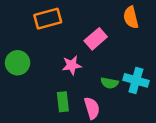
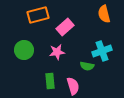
pink rectangle: (96, 39) -> (65, 27), moved
green circle: (18, 63) -> (24, 50), moved
cyan cross: (136, 80) -> (102, 51), moved, turned -36

